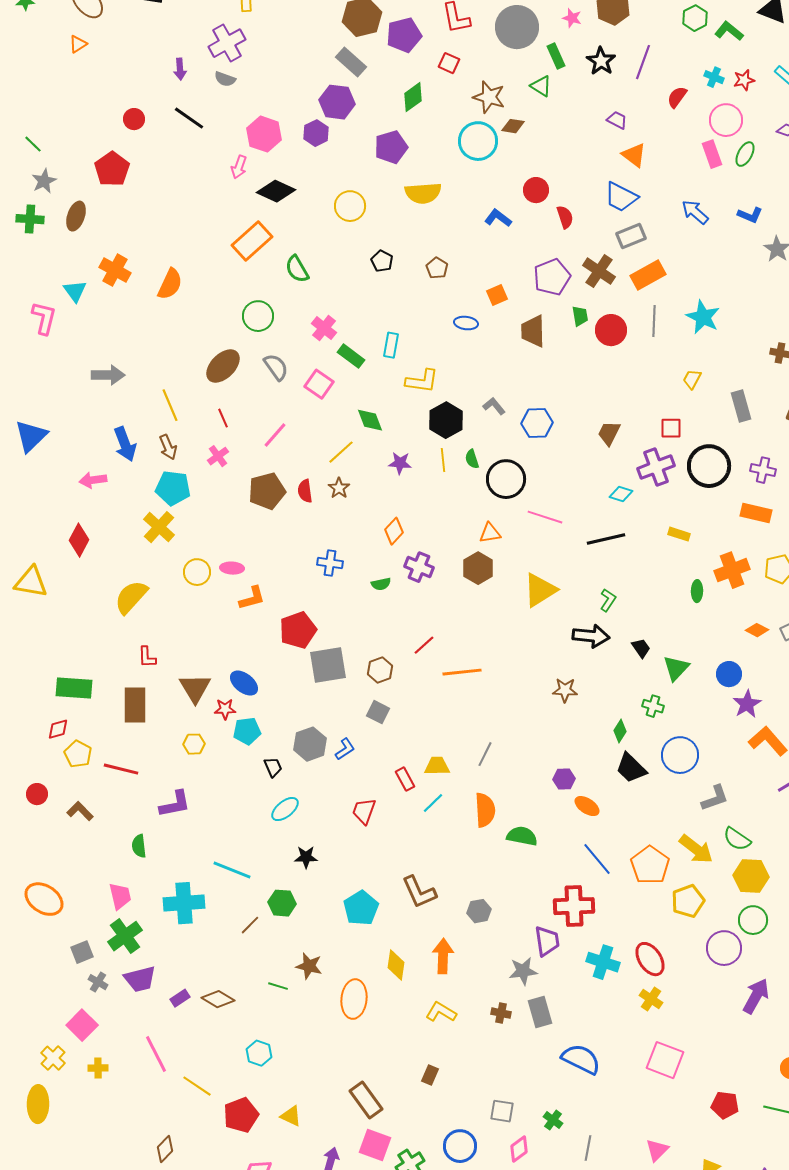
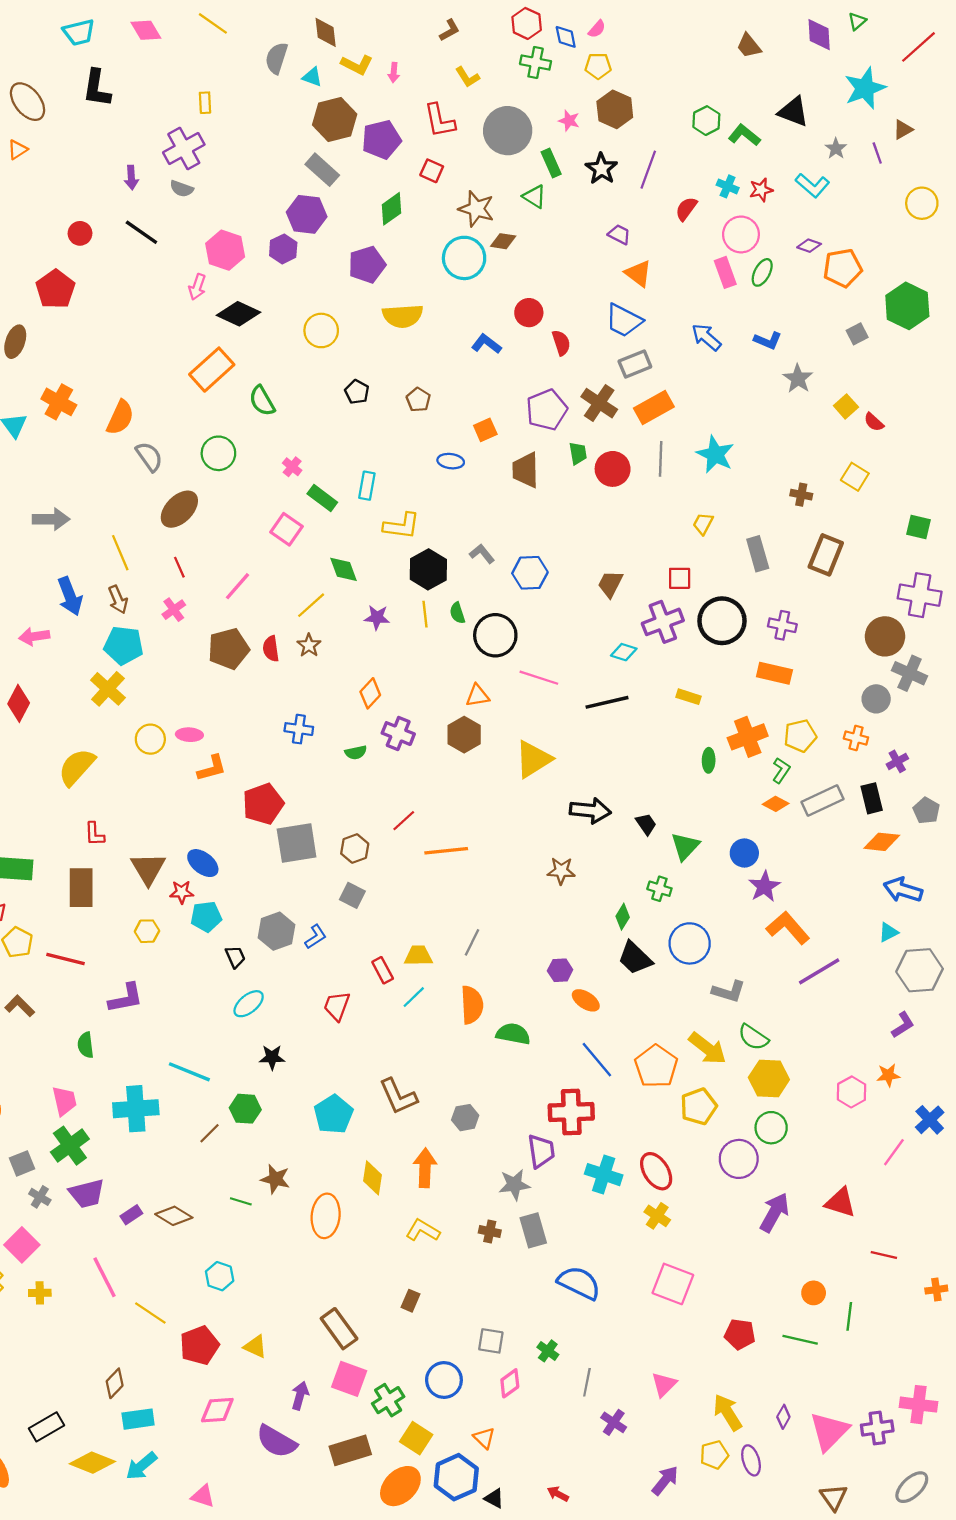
pink cross: (324, 328) -> (292, 467), size x0.7
gray semicircle: (276, 367) -> (149, 457), moved
green L-shape: (608, 600) -> (781, 770), moved
gray L-shape: (715, 798) -> (729, 991), turned 36

